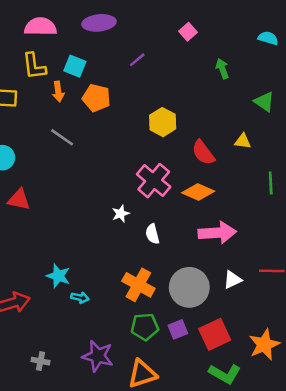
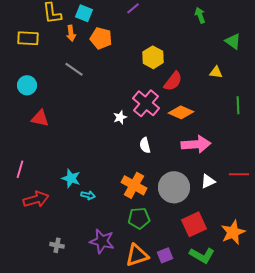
red semicircle: (203, 153) -> (173, 81), moved, turned -105
white star: (121, 214) -> (120, 117), moved
purple square: (178, 329) -> (165, 255), moved

